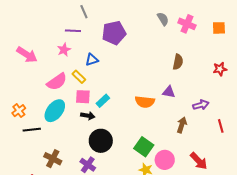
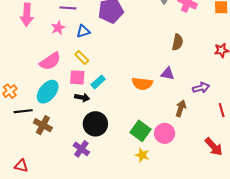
pink arrow: (27, 55) -> (27, 15), moved, turned 60
blue triangle: (92, 60) -> (83, 31), moved
yellow rectangle: (79, 77) -> (82, 58), moved
brown cross: (53, 159) -> (43, 125), moved
pink circle: (165, 160) -> (165, 133), moved
red arrow: (199, 161) -> (214, 147), moved

